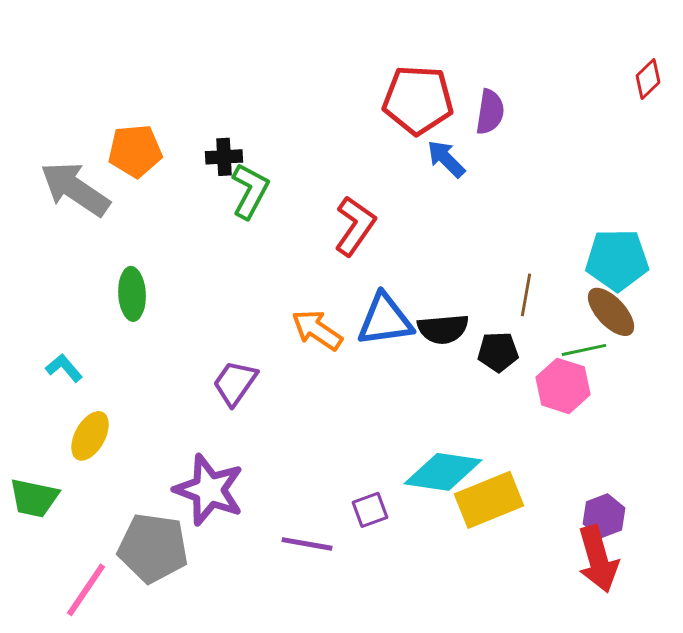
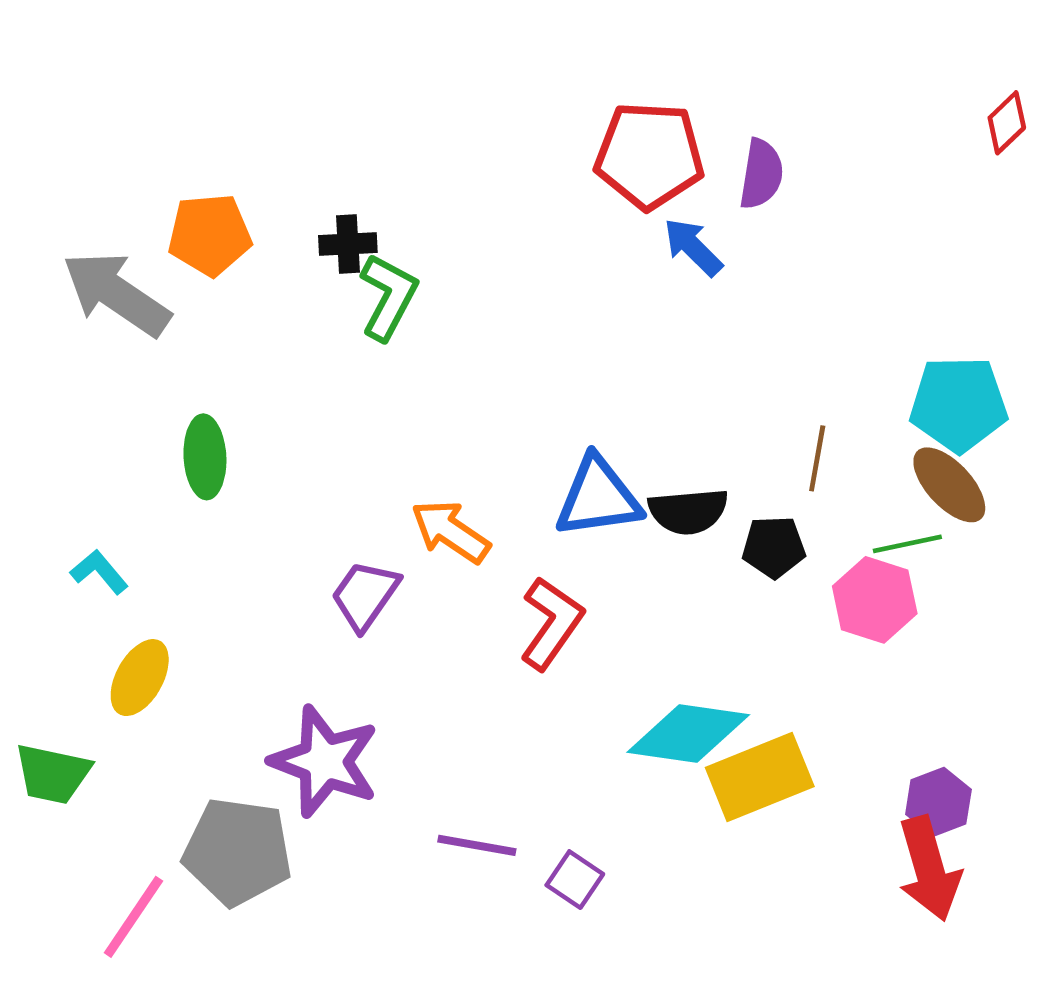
red L-shape: (355, 226) -> (551, 623), moved
orange arrow: (317, 330) -> (450, 531), moved
purple square: (370, 510) -> (575, 880), moved, turned -36

